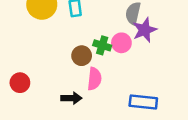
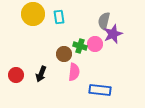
black arrow: (71, 98) -> (41, 74), moved, turned 112
blue rectangle: (143, 102) -> (100, 90), moved

